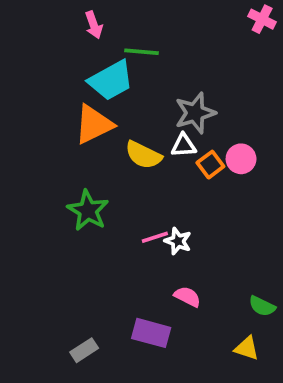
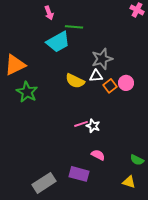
orange triangle: (94, 124) -> (15, 65), moved
green star: (88, 210) -> (27, 92), moved
gray rectangle: (84, 350) -> (44, 183), size x1.6

